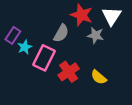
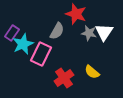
white triangle: (112, 16) -> (104, 32), moved
cyan star: (25, 47) -> (23, 44), size x1.5
red cross: (69, 72) -> (64, 78), moved

